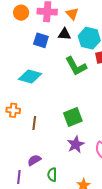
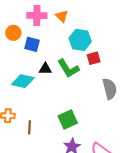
orange circle: (21, 13) -> (13, 33), moved
black triangle: (64, 34) -> (45, 69), moved

